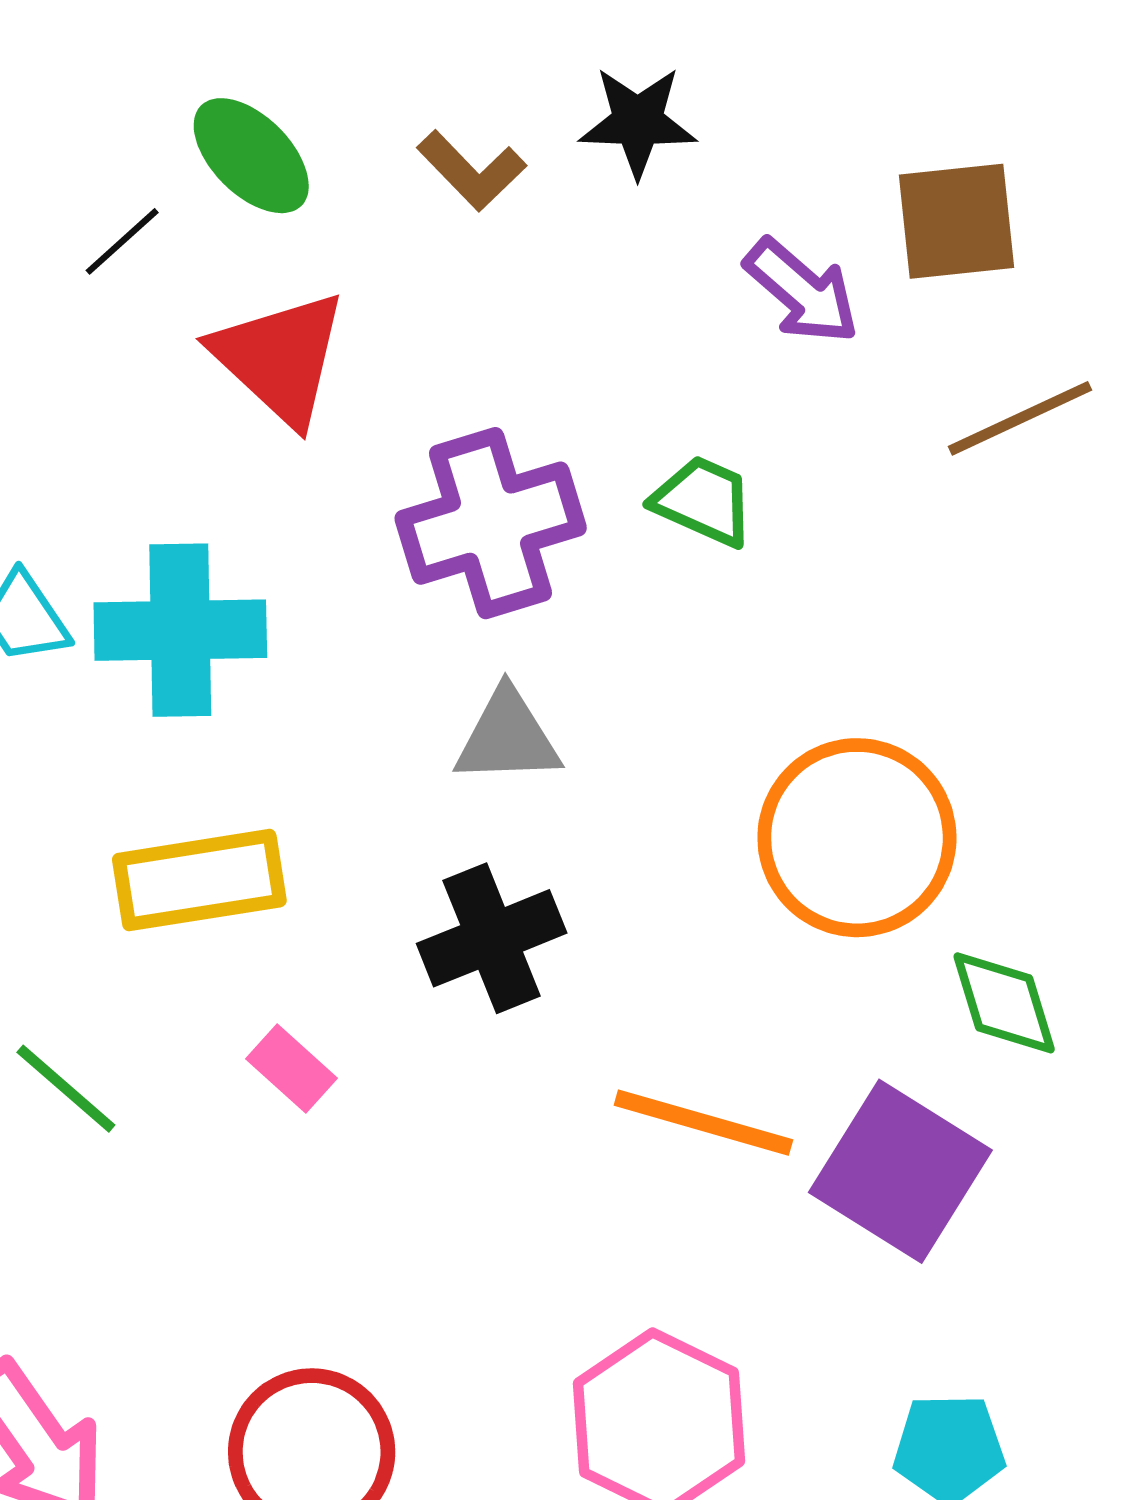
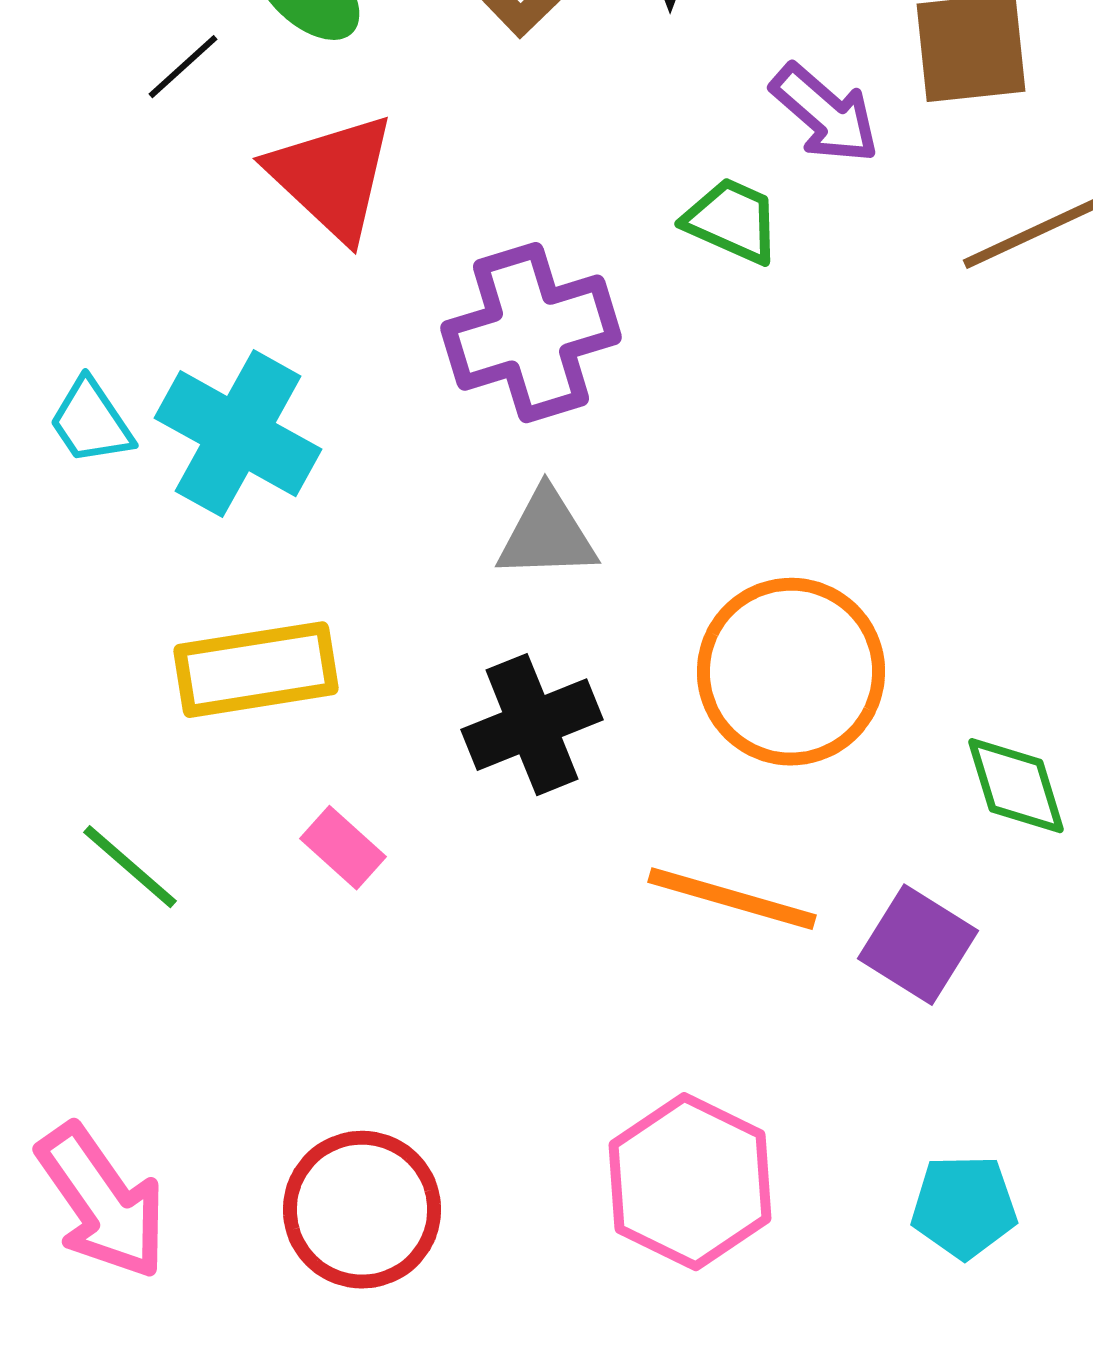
green trapezoid: (703, 501) -> (732, 221), moved
cyan cross: (180, 630) -> (238, 434), turned 30
orange circle: (857, 838) -> (791, 672), moved
purple square: (900, 1171) -> (918, 945), size x0.7

